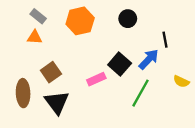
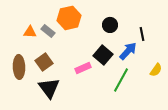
gray rectangle: (38, 16) -> (48, 31), moved
black circle: (128, 19) -> (110, 25), moved
yellow semicircle: (181, 81) -> (156, 70), turned -80
brown ellipse: (23, 93) -> (19, 67), moved

